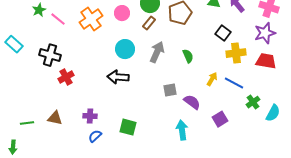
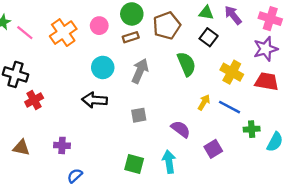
brown rectangle: (149, 23) -> (131, 37), turned 32
black square: (223, 33) -> (209, 37), moved
yellow cross: (236, 53) -> (232, 72), turned 36
green semicircle: (188, 56) -> (186, 64), moved, size x1.5
gray square: (170, 90) -> (139, 115), moved
green cross: (253, 102) -> (252, 129), turned 32
green square: (128, 127) -> (134, 164), moved
blue semicircle: (95, 136) -> (75, 176), moved

